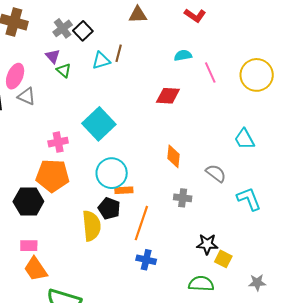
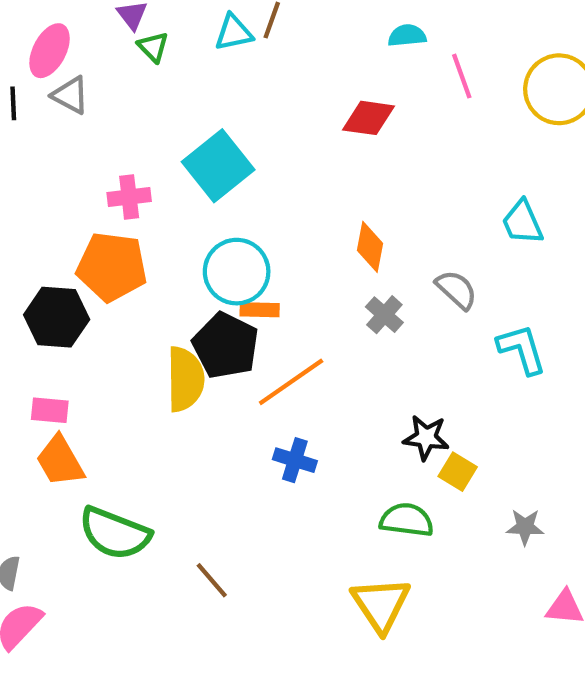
gray cross: (183, 198) -> (384, 315), moved, turned 30
black pentagon: (109, 208) -> (226, 346), size x1.4
orange line: (141, 223) -> (291, 382), turned 32

